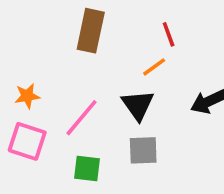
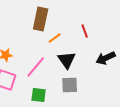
red line: (169, 34) -> (85, 31), moved
orange line: (154, 67) -> (55, 38), moved

